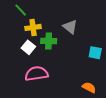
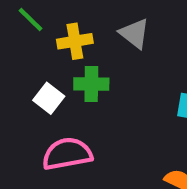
yellow cross: (33, 27) -> (75, 41), moved
gray triangle: (70, 27) -> (134, 33), moved

